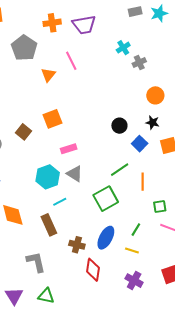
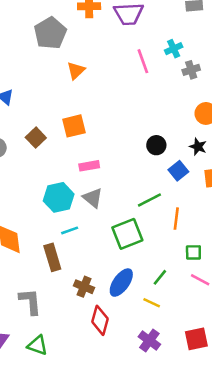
pink line: (71, 61) -> (143, 61), moved

